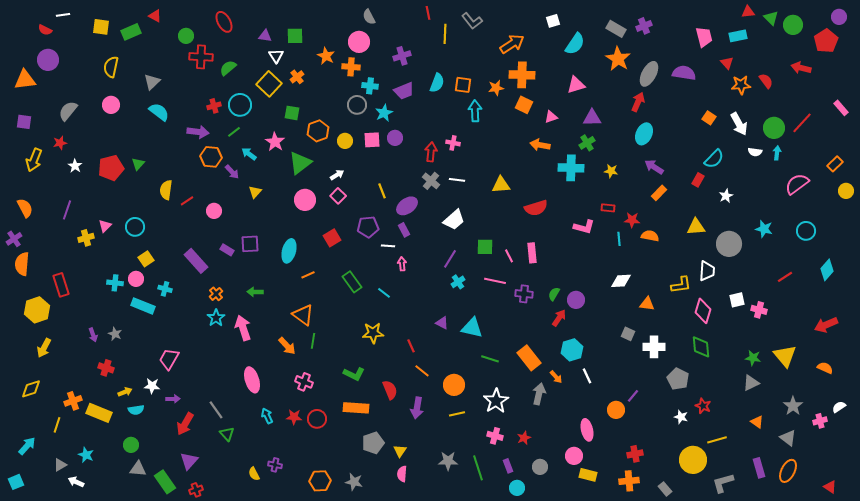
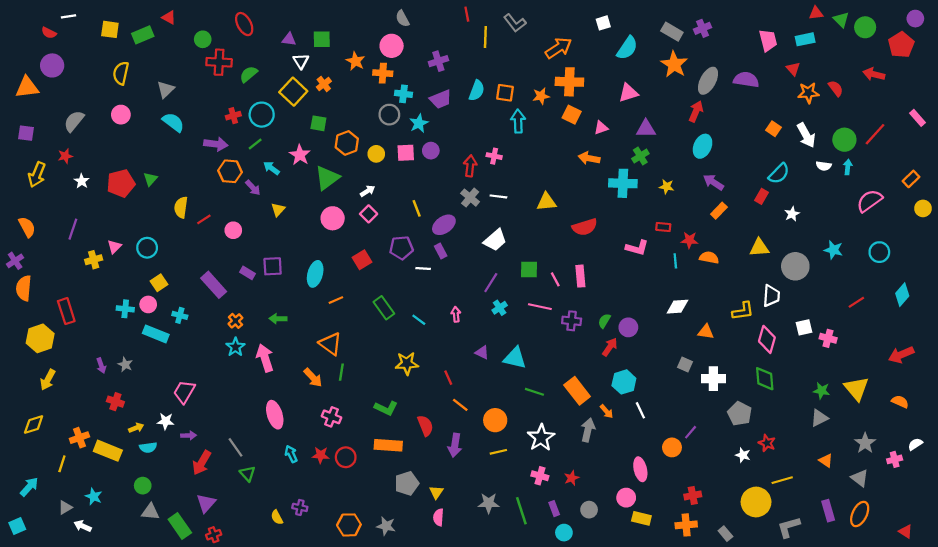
pink arrow: (402, 264) -> (456, 314), moved

